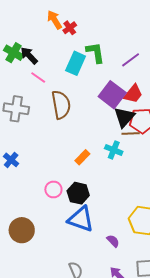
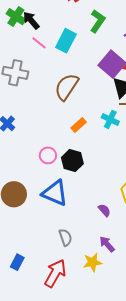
green L-shape: (95, 53) -> (98, 21), turned 40
cyan rectangle: (76, 63) -> (66, 41), moved
brown semicircle: (61, 105) -> (67, 87), moved, turned -140
blue triangle: (81, 219) -> (55, 193), moved

